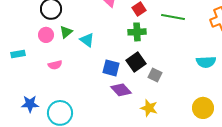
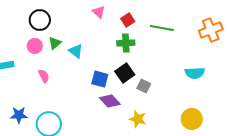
pink semicircle: (55, 65) -> (44, 76), turned -104

